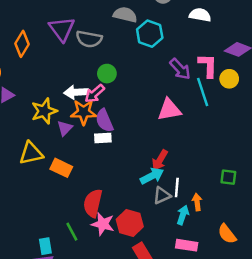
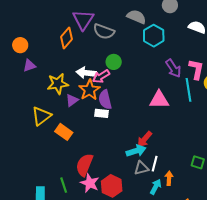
orange diamond: (22, 44) -> (67, 38), moved
orange star: (84, 112) -> (89, 90), turned 30
yellow triangle: (31, 153) -> (41, 116), turned -35

